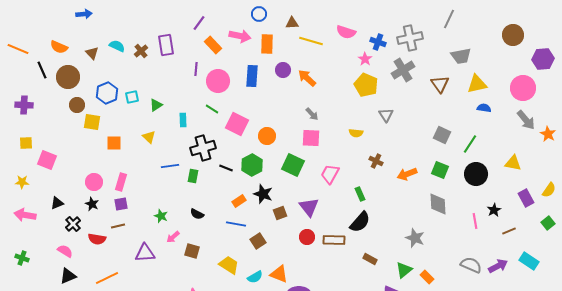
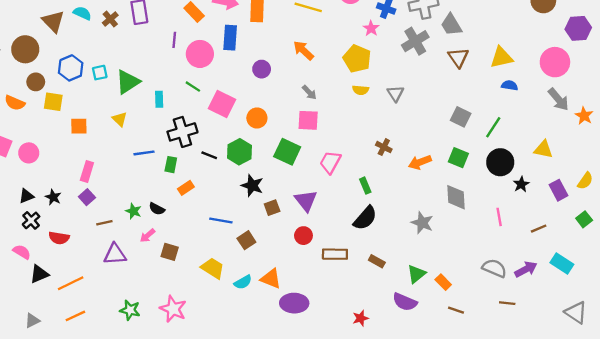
orange semicircle: (59, 47) -> (15, 103), moved
brown triangle: (92, 53) -> (53, 21), size x1.5
gray trapezoid: (461, 56) -> (451, 25), moved, turned 70
purple circle: (283, 70) -> (262, 69), moved
blue rectangle: (252, 76) -> (230, 38), moved
yellow pentagon: (366, 85) -> (357, 59), moved
green triangle: (156, 105) -> (128, 82), size x1.6
yellow semicircle: (356, 133) -> (361, 90), moved
pink circle: (94, 182) -> (29, 153), moved
orange rectangle: (239, 201) -> (186, 188), moved
black triangle: (57, 203) -> (26, 196), moved
purple square: (121, 204) -> (87, 197), turned -32
black star: (494, 210) -> (521, 184), moved
black semicircle: (197, 214) -> (157, 209), moved
brown line: (118, 226) -> (104, 223), moved
gray star: (415, 238) -> (422, 223), moved
brown rectangle: (334, 240) -> (335, 254), moved
black triangle: (68, 276) -> (39, 274), moved

